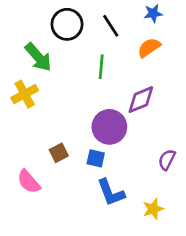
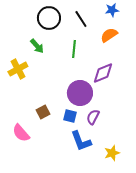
green arrow: (38, 57) -> (37, 46), moved, size x0.7
purple semicircle: (167, 160) -> (93, 117), moved

